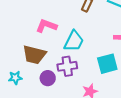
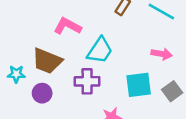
cyan star: (15, 78) -> (16, 74), moved
purple circle: (48, 78) -> (42, 93), moved

